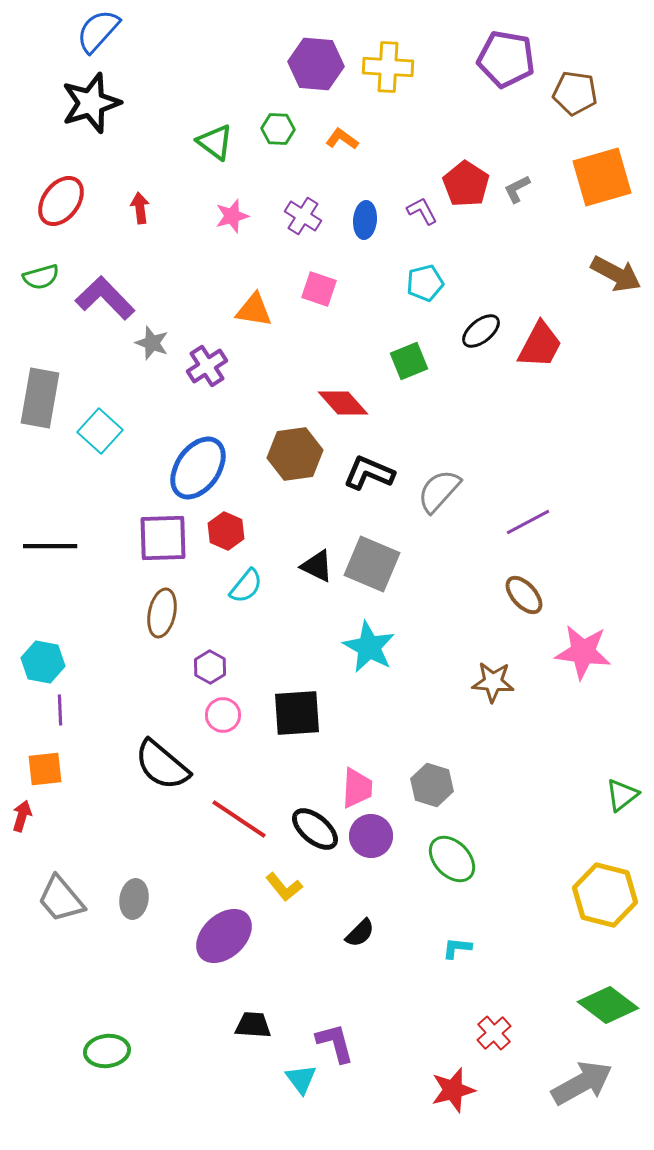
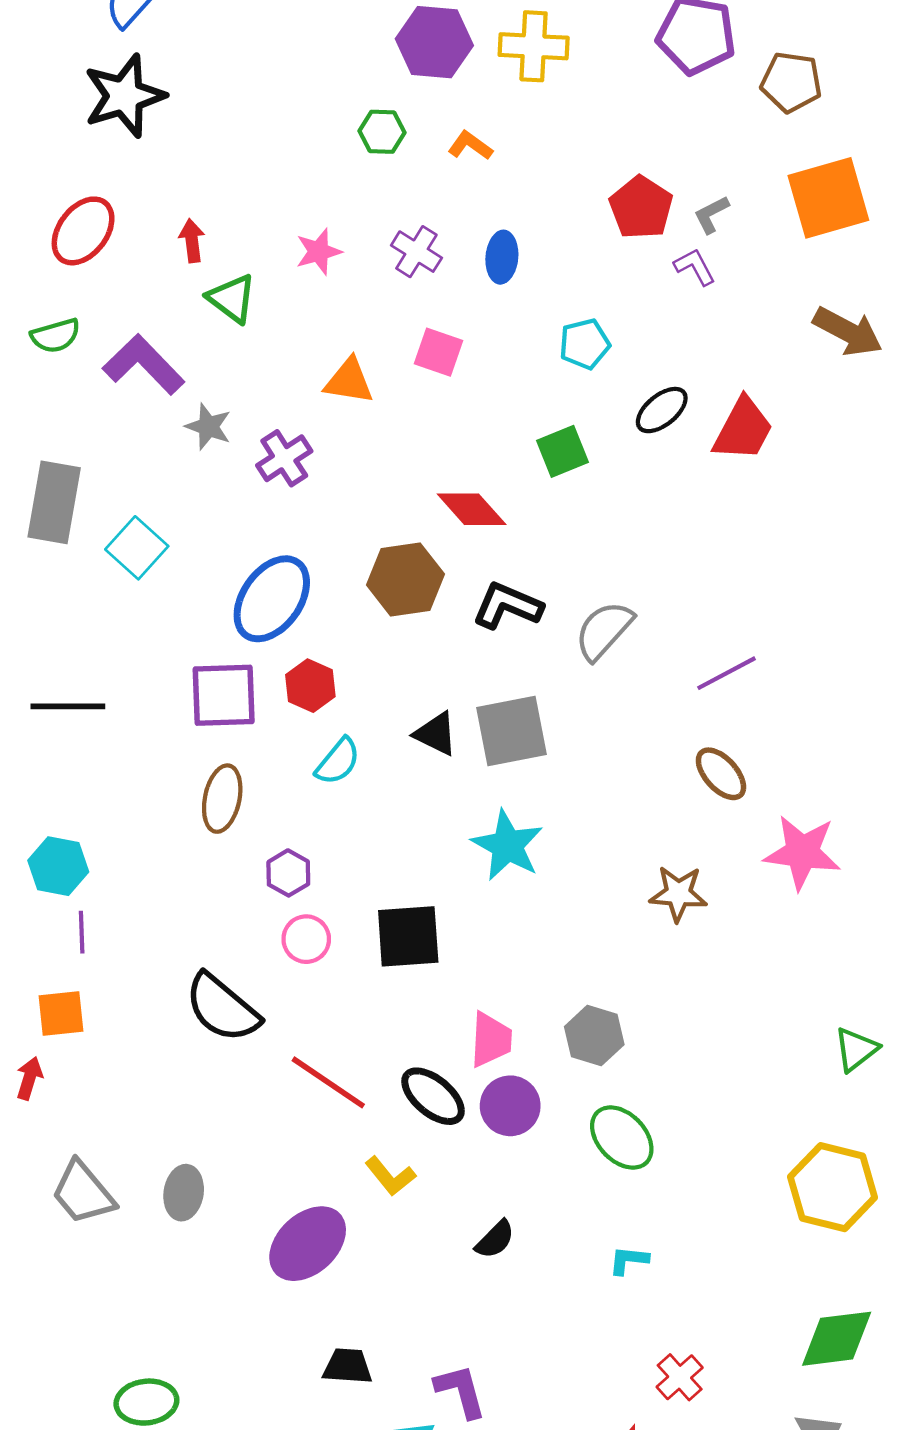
green triangle: (215, 142) -> (232, 298), moved
purple L-shape: (422, 211) -> (695, 267), moved
gray square: (372, 564) -> (512, 731), turned -34
green diamond: (608, 1005) -> (837, 1339), turned -44

